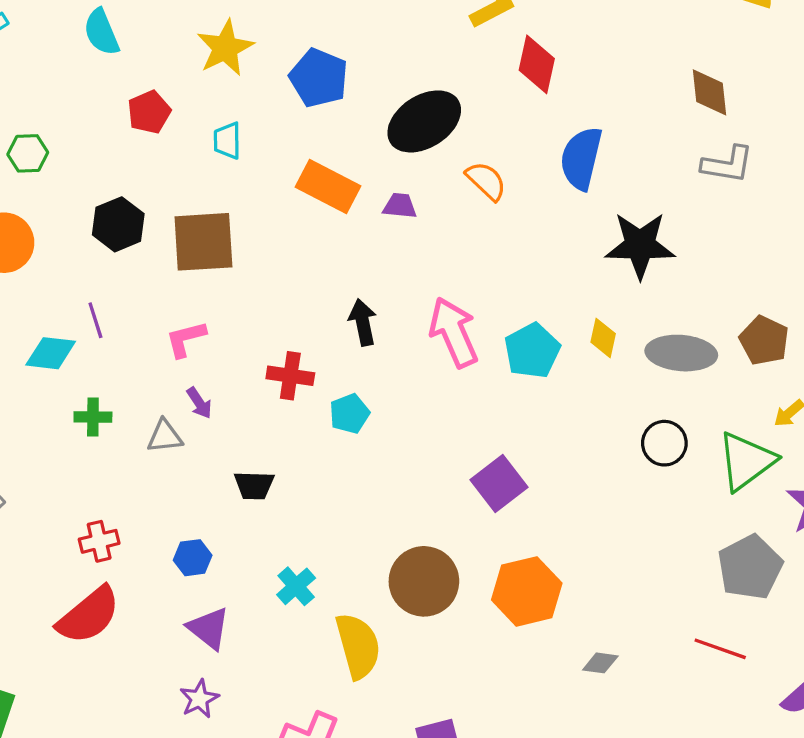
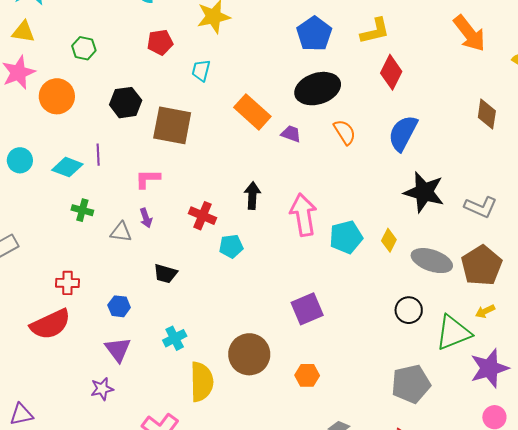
blue pentagon: (319, 78) -> (314, 34), moved
gray L-shape: (727, 164) -> (481, 207), moved
brown pentagon: (764, 340) -> (482, 266), size x1.4
gray pentagon: (750, 567) -> (411, 384), moved
orange hexagon: (527, 591) -> (307, 375), size x0.6

